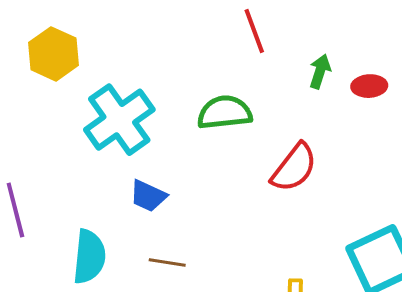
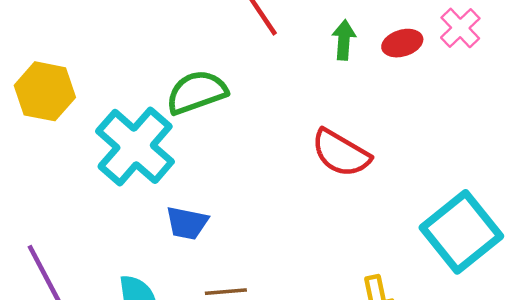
green semicircle: (225, 112) -> (197, 92), moved
red semicircle: (294, 168) -> (341, 153), turned 96

